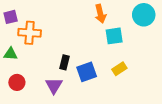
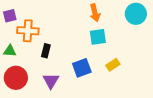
cyan square: (114, 36) -> (98, 37), moved
black rectangle: (64, 62) -> (46, 51), moved
red circle: (17, 82) -> (16, 78), size x1.5

